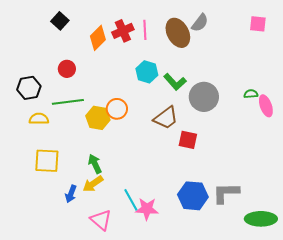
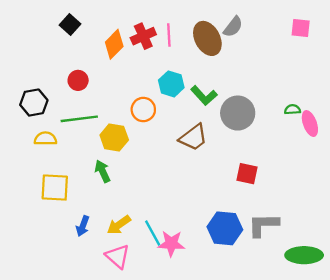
orange circle: (117, 109) -> (143, 110), moved
red square: (188, 140) -> (247, 174), moved
green arrow: (95, 164) -> (103, 171), moved
yellow arrow: (93, 184) -> (119, 225), moved

